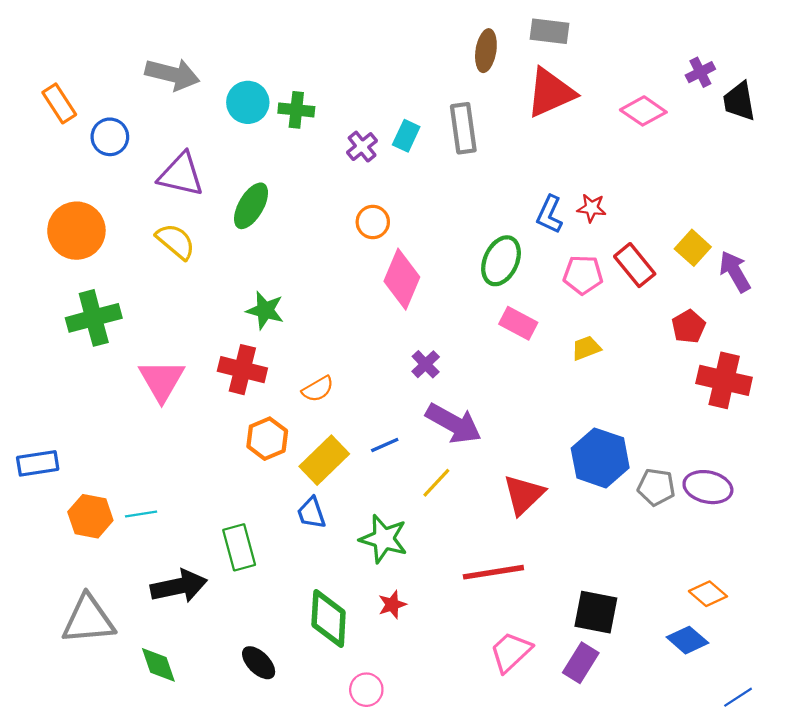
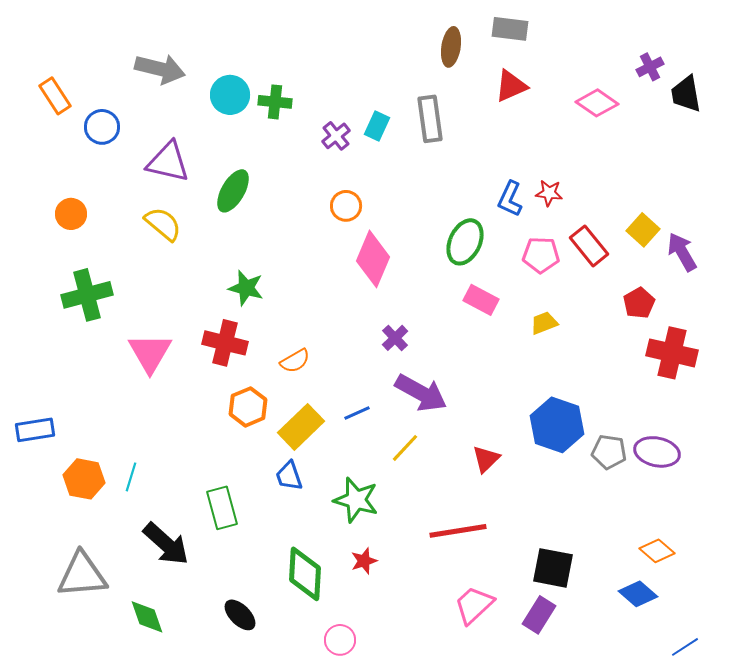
red triangle: (551, 93) -> (511, 86), size x0.7
orange circle: (76, 231) -> (71, 214), size x0.6
red triangle: (524, 495) -> (486, 459), size x0.7
cyan line: (141, 514) -> (131, 477), turned -64
black arrow: (179, 586) -> (166, 544), turned 54

